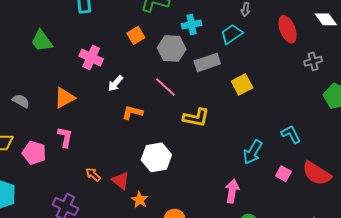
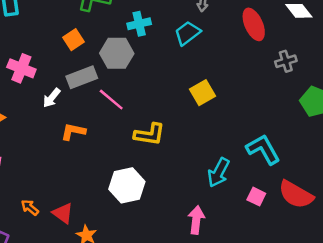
gray rectangle: (207, 62) -> (82, 77), moved
cyan L-shape: (291, 134) -> (263, 149), size x1.4
white hexagon: (156, 157) -> (127, 185), moved

